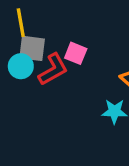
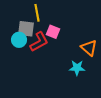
yellow line: (21, 23) -> (37, 13), moved

